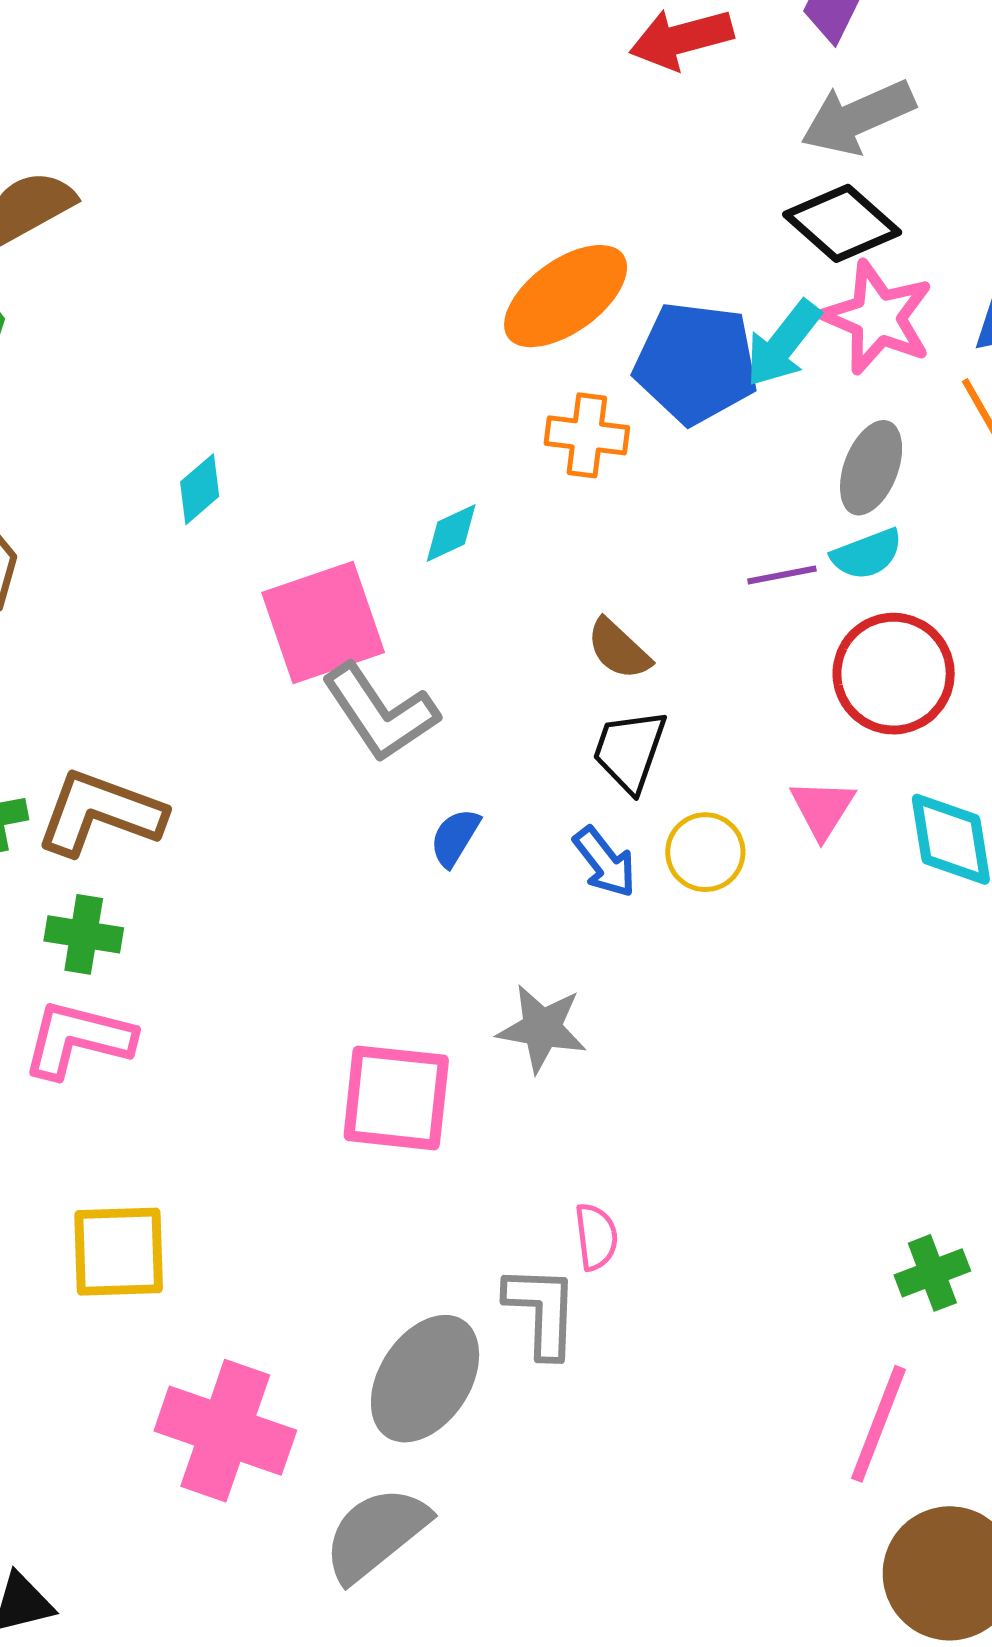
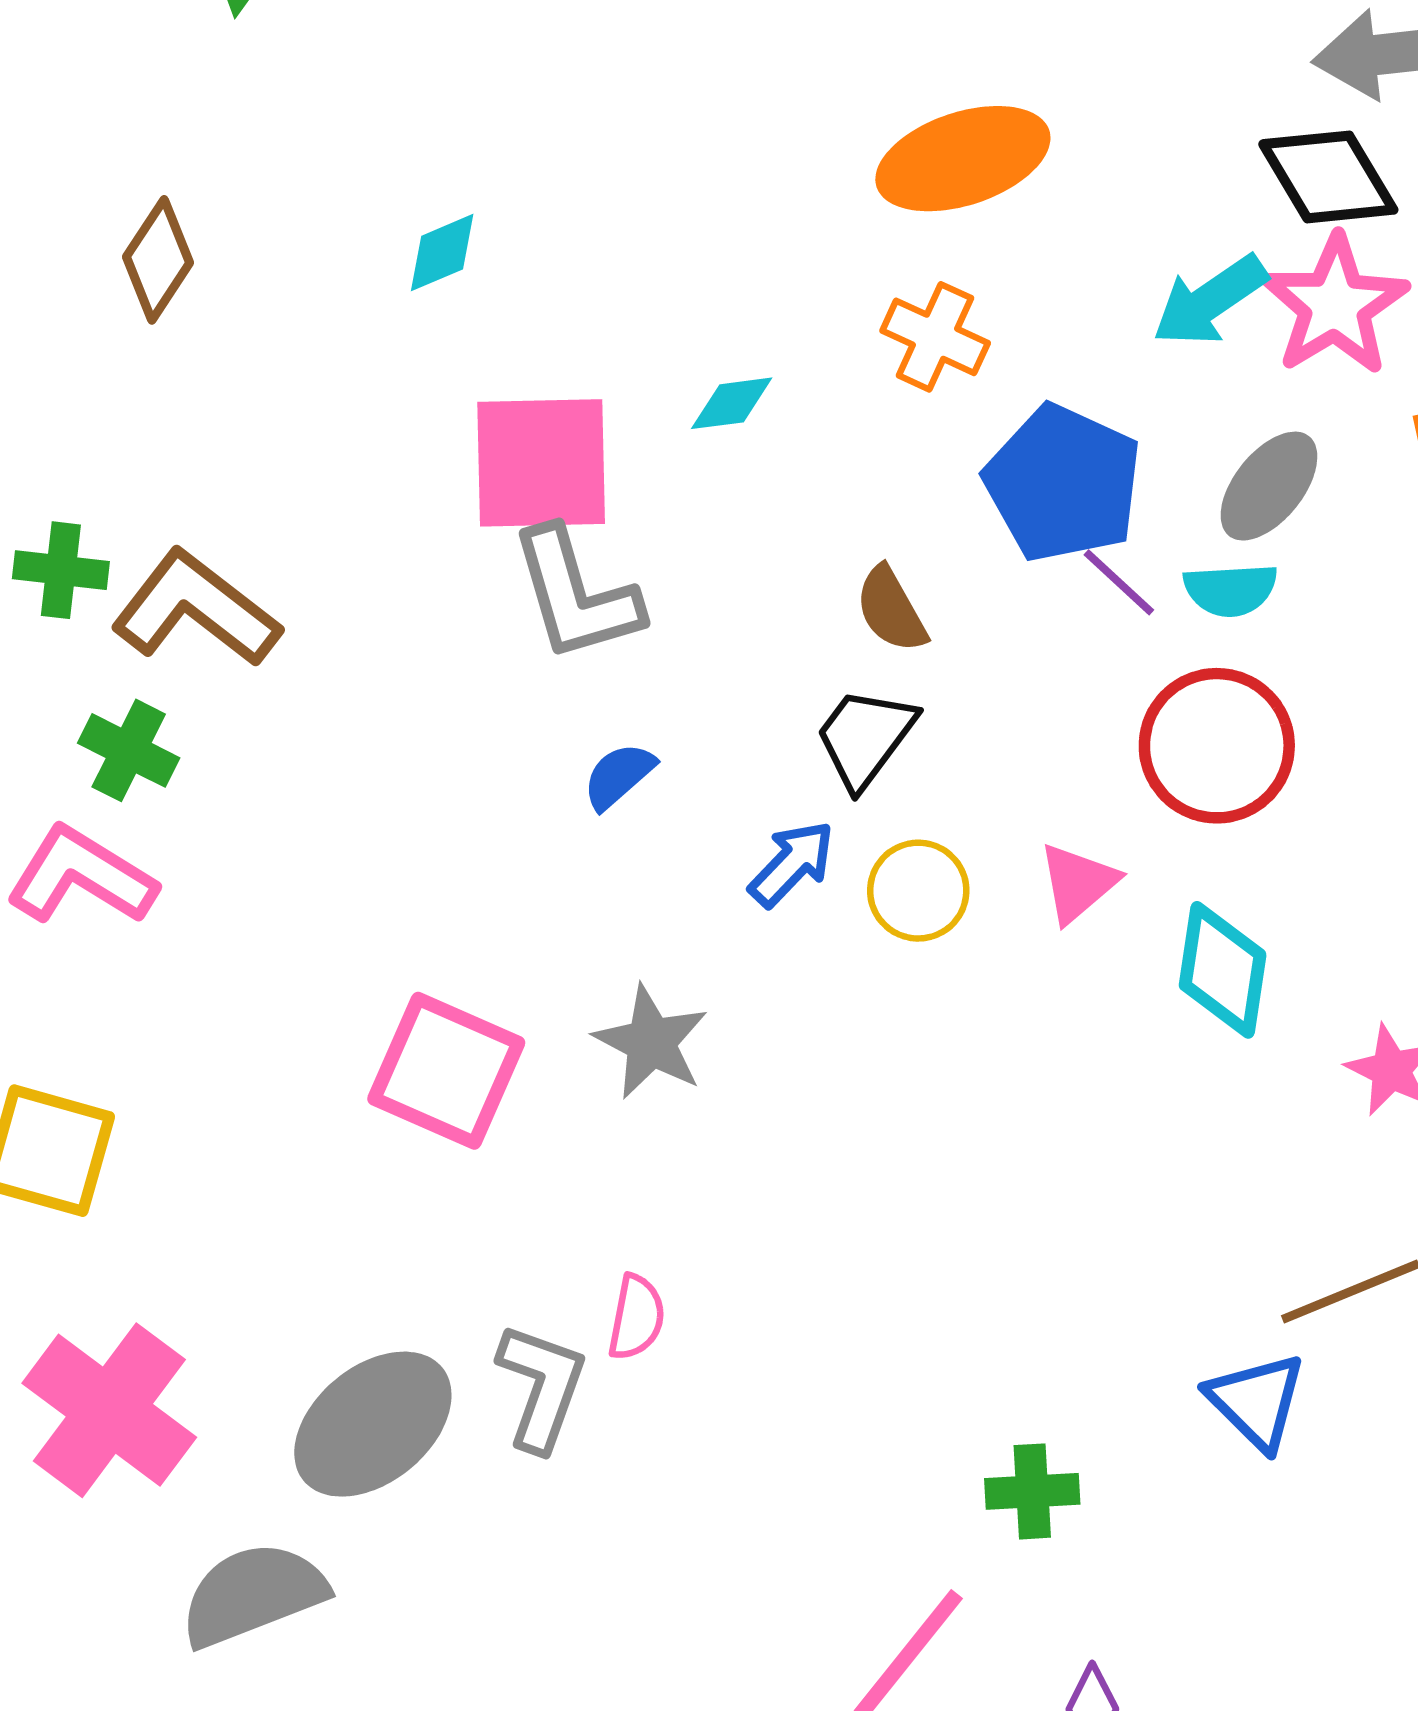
blue pentagon: (696, 363) -> (1063, 483), moved
purple line: (782, 575) -> (1119, 582), turned 36
blue arrow: (605, 862) -> (792, 864), turned -116

